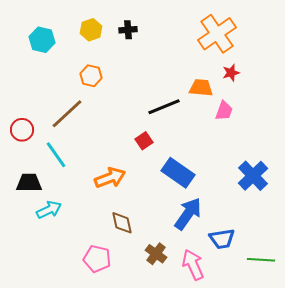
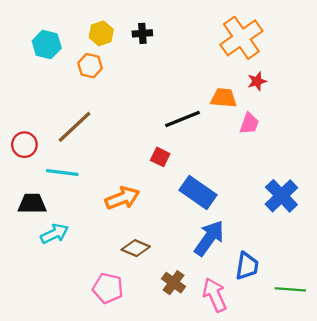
orange hexagon: (91, 76) -> (90, 66), moved
red square: (144, 141) -> (160, 157), turned -30
cyan line: (56, 155) -> (62, 172), turned -48
brown diamond: (122, 223) -> (136, 248), turned -55
blue trapezoid: (222, 239) -> (247, 266), turned -72

